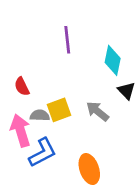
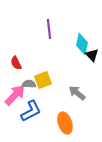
black triangle: (126, 91) -> (92, 55), moved
gray arrow: (98, 111) -> (77, 93), moved
pink arrow: (20, 131) -> (15, 95), turned 60

